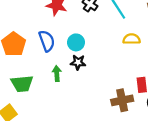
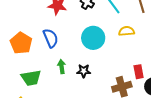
cyan circle: (76, 42) -> (93, 38), moved, size x1.5
black star: (78, 62) -> (84, 71), moved

